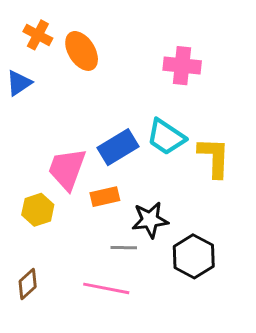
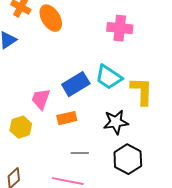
pink trapezoid: (67, 169) -> (41, 99), size x0.7
black star: (150, 220) -> (116, 122), moved

